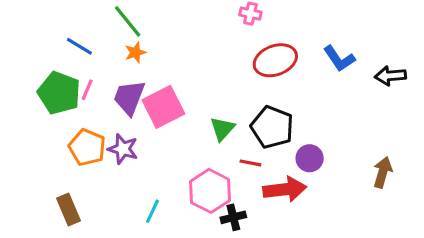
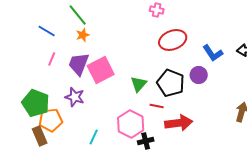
blue L-shape: (339, 59) -> (213, 53), moved
green pentagon: (59, 93) -> (36, 103), moved
orange pentagon: (87, 147) -> (51, 120), moved, turned -30
purple circle: (310, 158) -> (199, 75), moved

